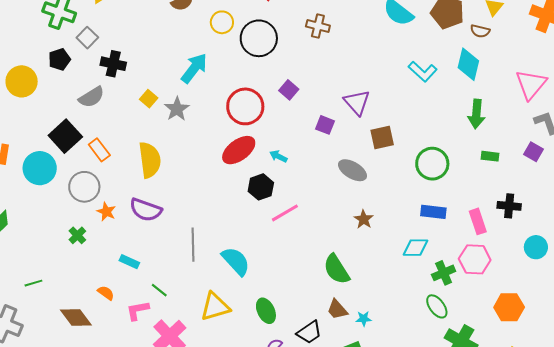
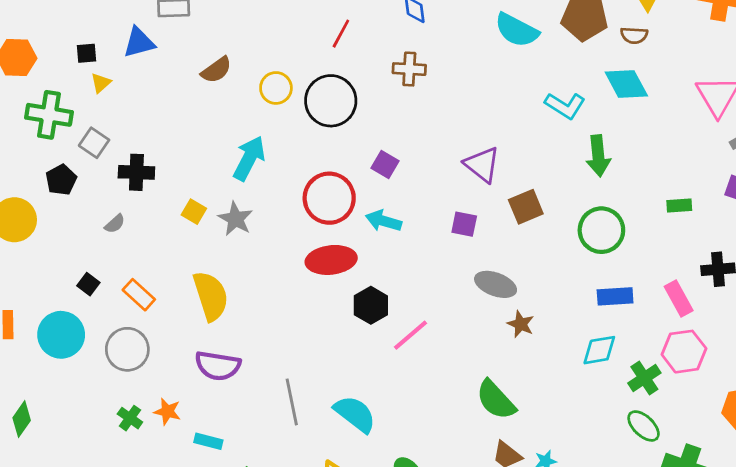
cyan diamond: (468, 64) -> (626, 84), turned -32
gray semicircle: (92, 97) -> (115, 224), size x0.6
green arrow: (476, 114) -> (598, 156), moved
purple square: (325, 125) -> (464, 224), moved
black square: (65, 136) -> (88, 284), size x0.5
red ellipse: (239, 150) -> (331, 260), turned 40
cyan arrow: (278, 156) -> (384, 221), moved, size x1.4
gray ellipse: (352, 170) -> (496, 284), moved
orange star: (106, 212) -> (167, 412), moved

